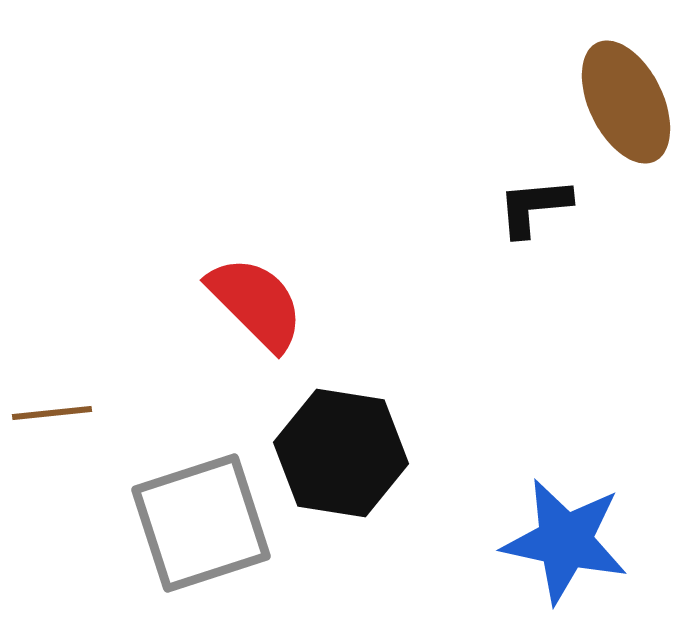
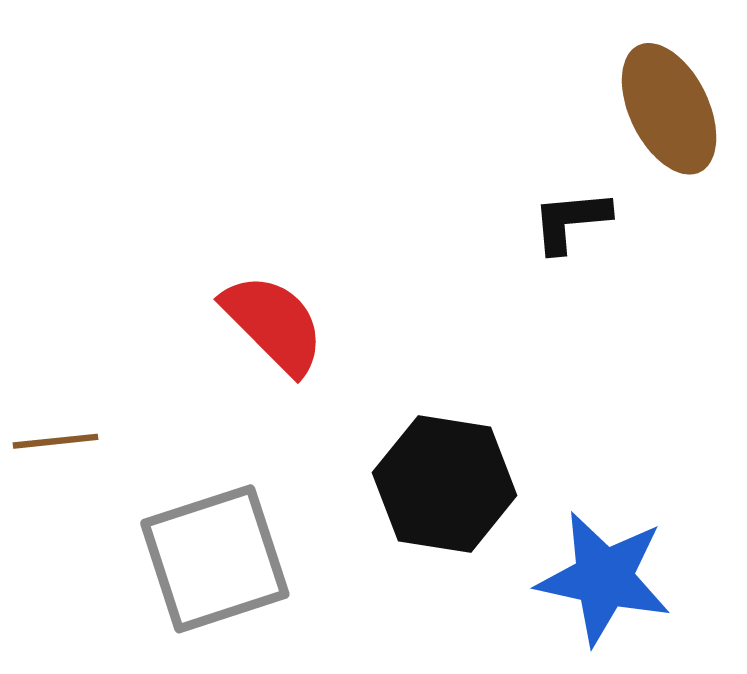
black hexagon: (341, 453) -> (445, 484), moved

